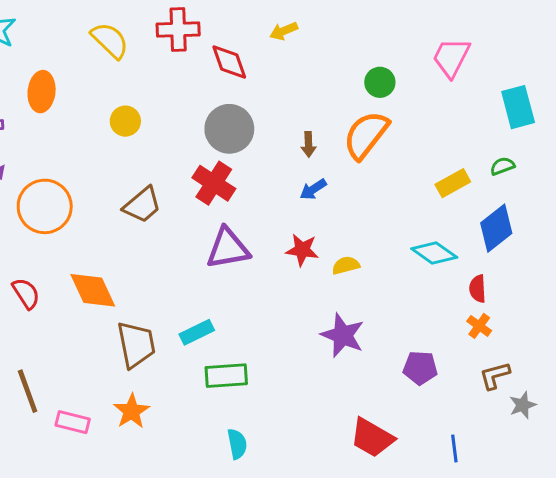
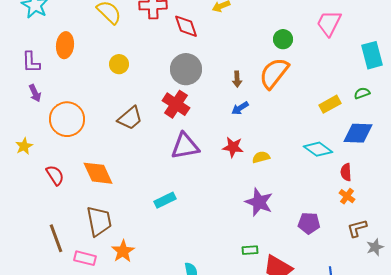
blue diamond: (496, 228) -> (358, 133), turned 40
brown trapezoid: (136, 345) -> (99, 221), moved
green rectangle: (226, 376) -> (250, 250), moved, size x0.6

